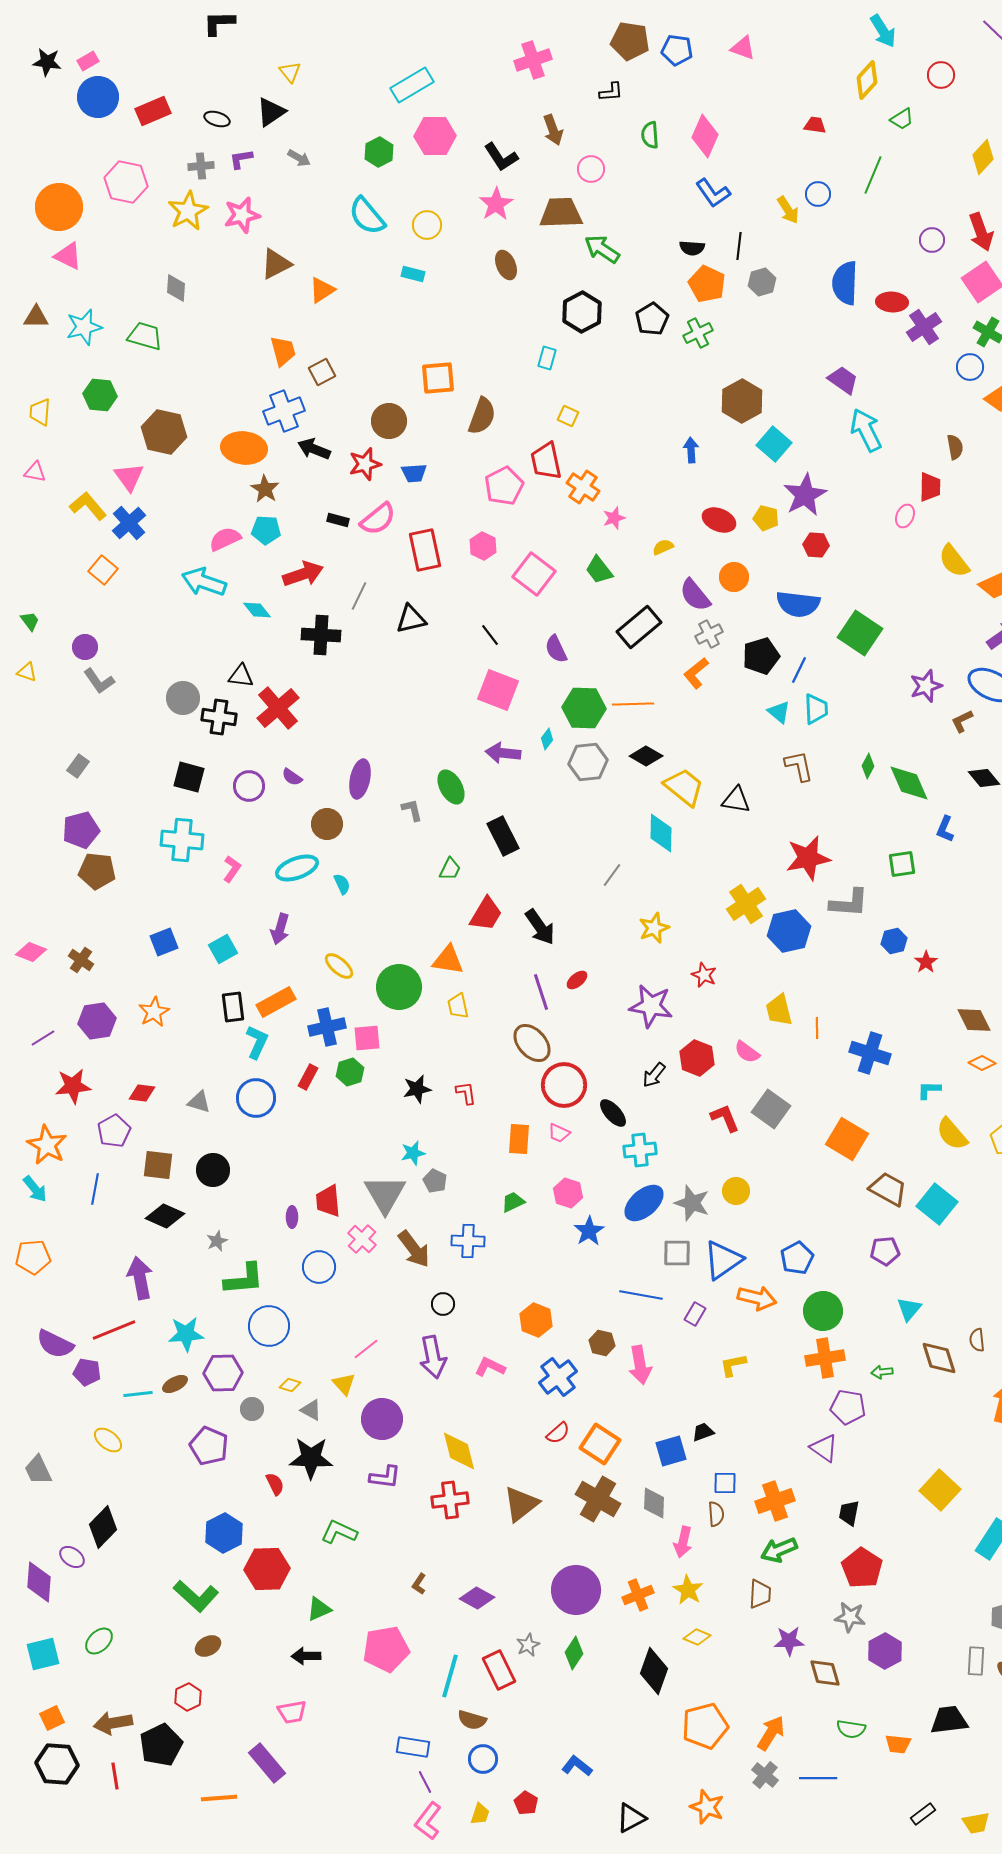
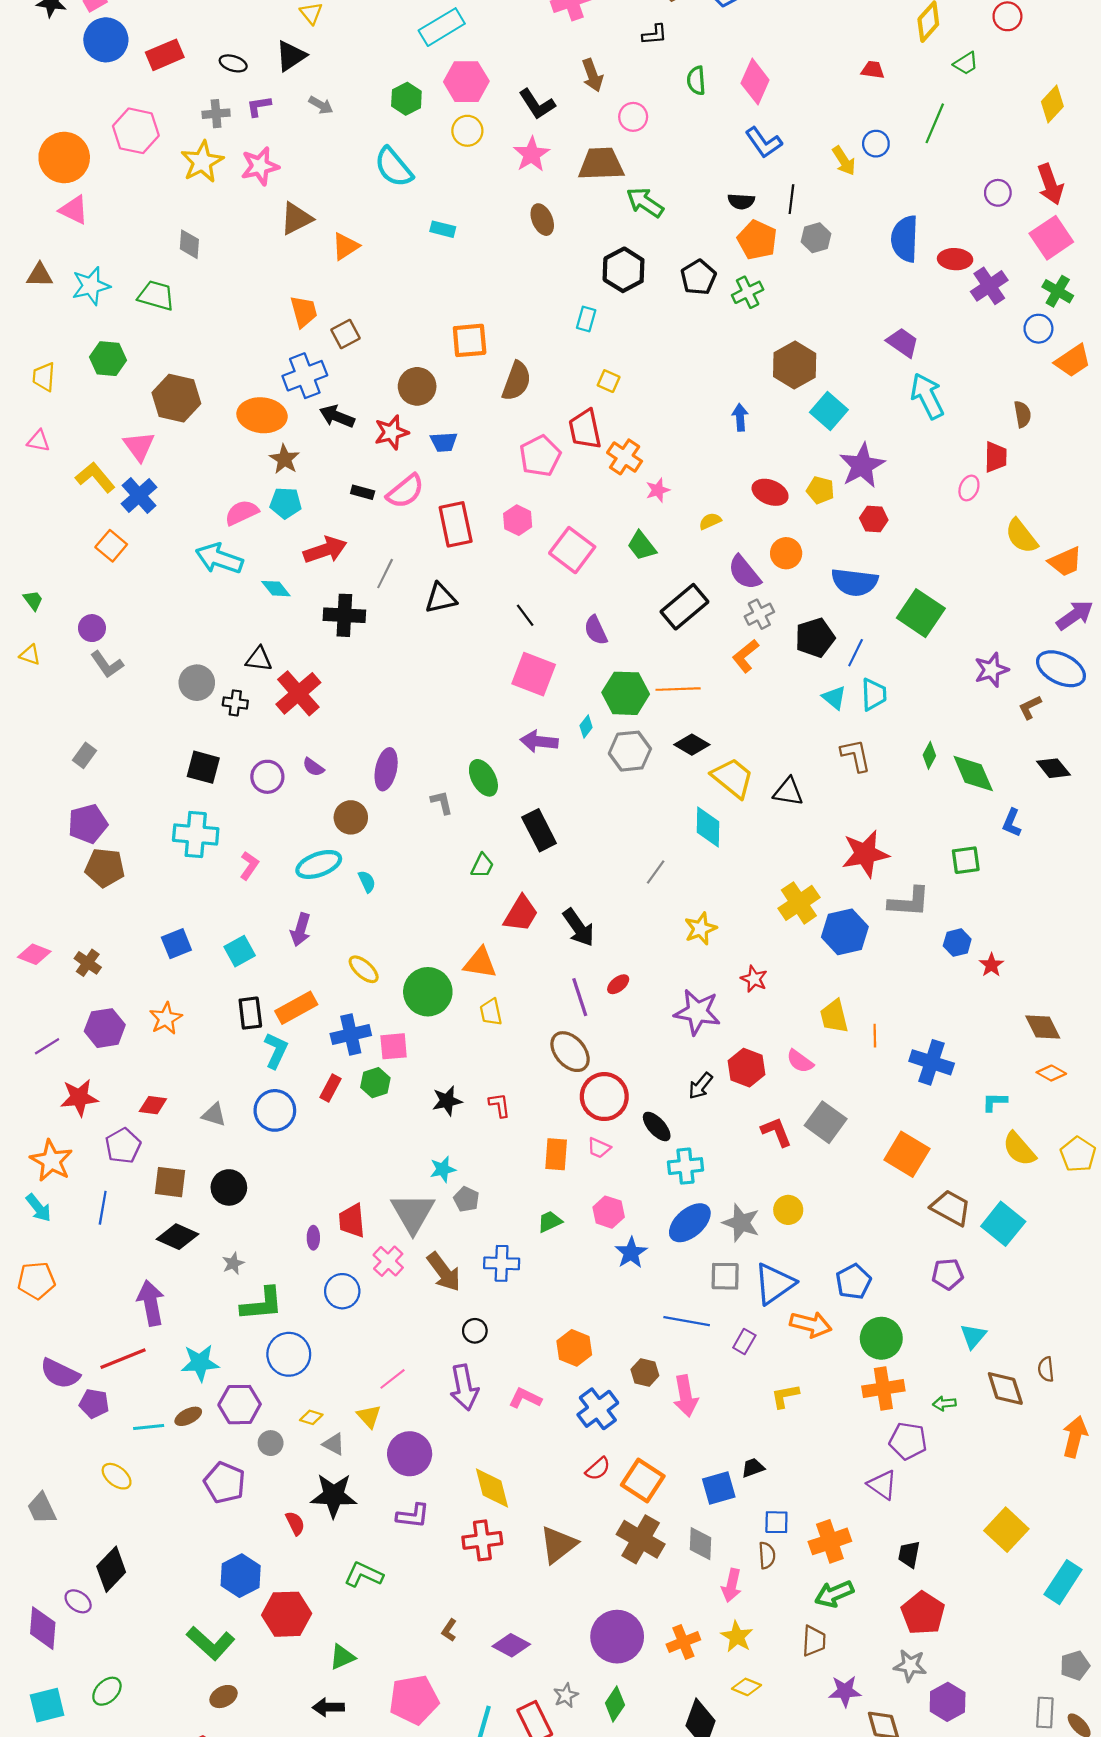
yellow circle: (427, 225) -> (467, 131), moved
black cross: (219, 717) -> (235, 703), size x0.7

